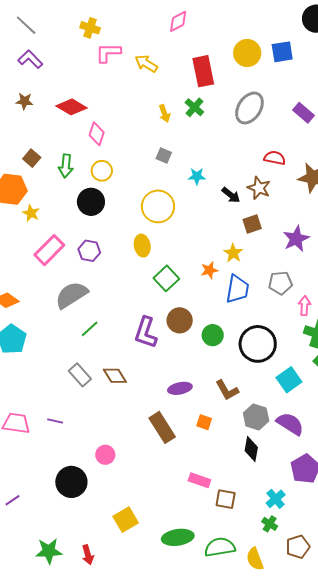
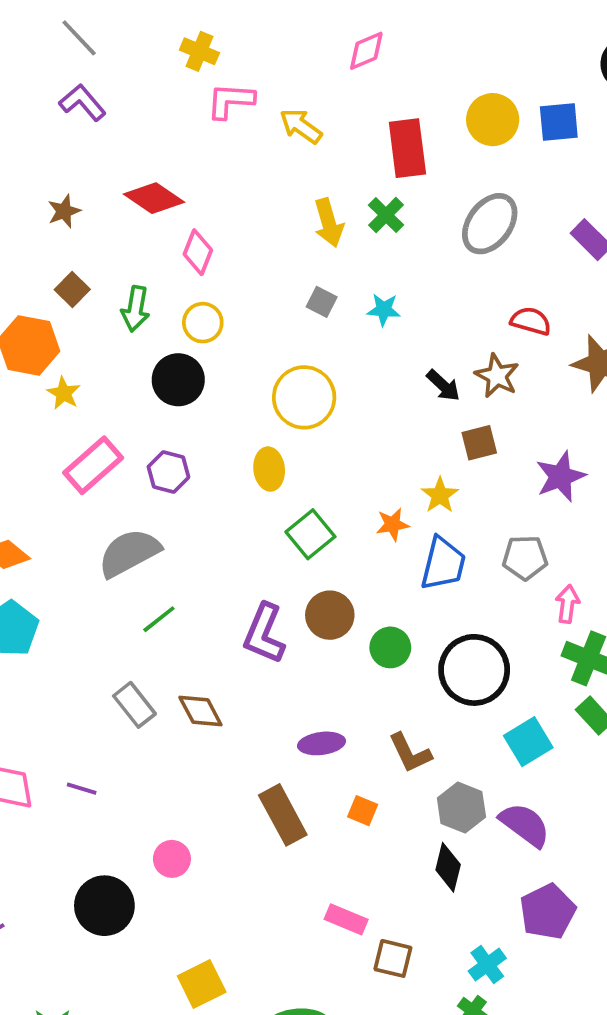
brown star: (24, 101) -> (64, 211), moved, turned -30
yellow arrow: (165, 113) -> (329, 223), size x1.4
cyan star: (197, 176) -> (384, 310), moved

